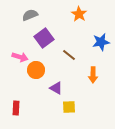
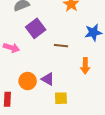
brown line: (69, 55) -> (61, 46), turned -32
orange circle: (36, 70) -> (28, 81), moved

